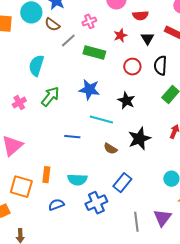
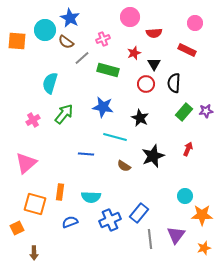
black triangle: (147, 38) -> (154, 64), moved
blue rectangle: (122, 183) -> (139, 213), moved

